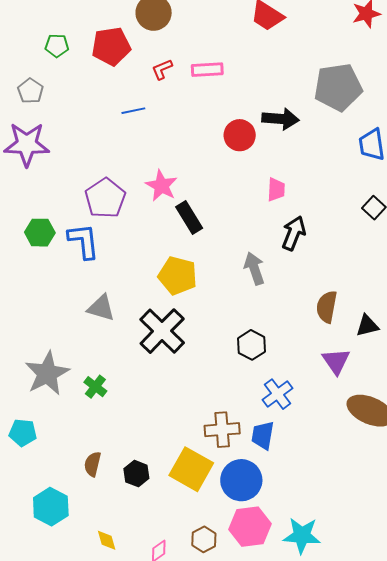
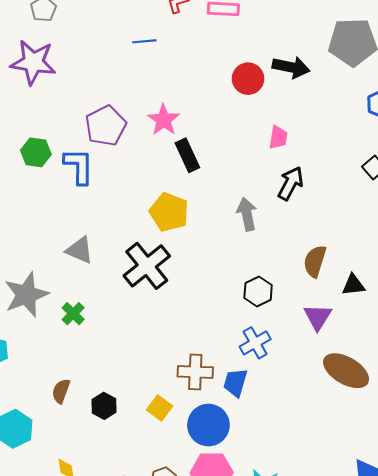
gray triangle: (101, 308) -> (80, 250), moved
black hexagon: (251, 345) -> (258, 291), moved
yellow square: (191, 469) -> (160, 408), size x0.6

